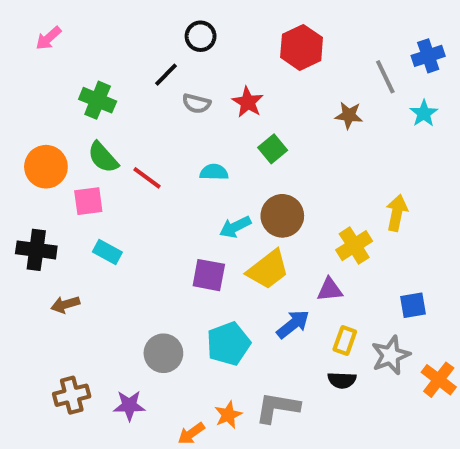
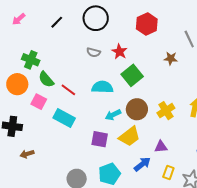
black circle: (201, 36) -> (96, 18), size x1.6
black line: (166, 75) -> (57, 22), moved
green cross: (98, 100) -> (31, 60), moved
green square: (273, 149) -> (132, 75), size x1.5
cyan semicircle: (214, 172) -> (102, 87), size x1.5
pink square: (88, 201) -> (39, 102), turned 35
yellow cross: (354, 246) -> (166, 111), moved
cyan rectangle: (107, 252) -> (64, 118), moved, size x1.5

